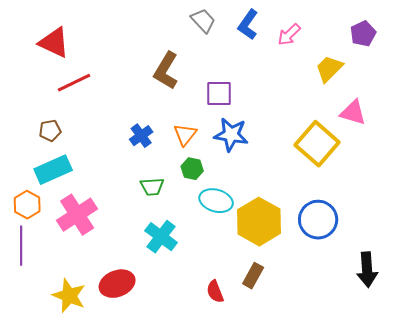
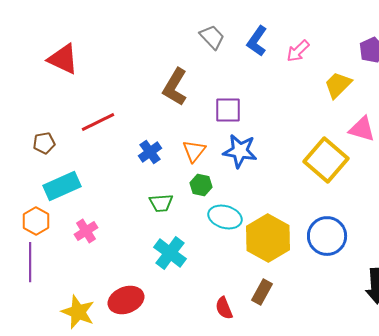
red line: (74, 83) -> (98, 122), moved
brown pentagon: (50, 131) -> (44, 143), moved
pink cross: (77, 215) -> (86, 231), size x0.6

